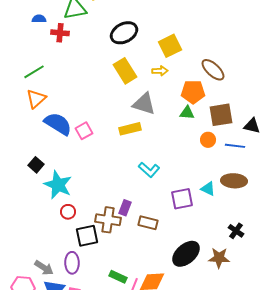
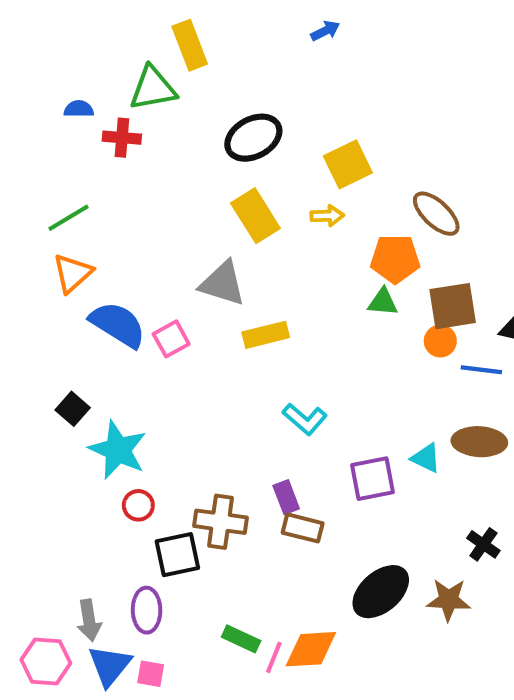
gray triangle: (144, 104) -> (223, 283), moved
orange circle: (208, 140) -> (440, 341), moved
purple rectangle: (125, 208) -> (286, 497), moved, turned -42
gray arrow: (44, 268) -> (89, 620), turned 48

